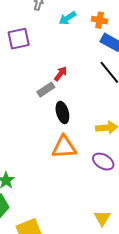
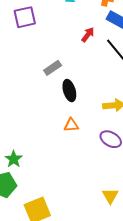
red arrow: (61, 74) -> (88, 35), moved
orange triangle: (64, 147) -> (71, 125), size x0.6

